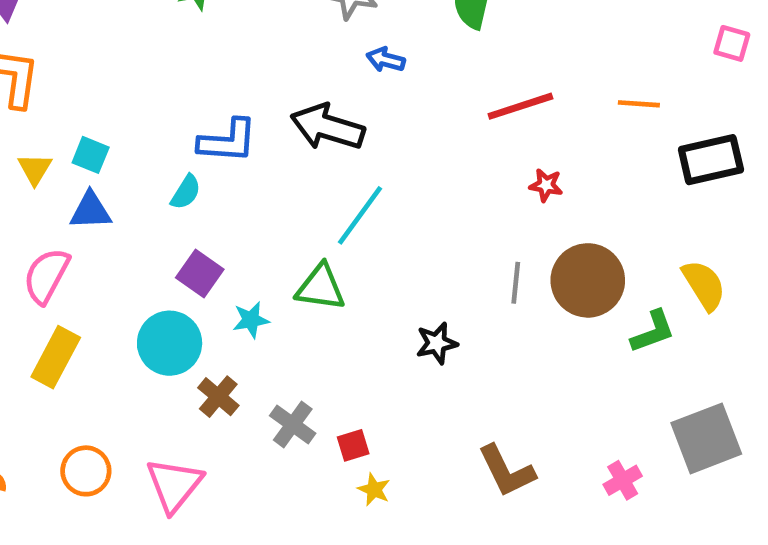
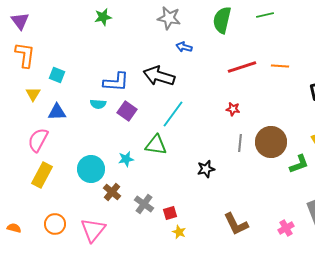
orange line: (639, 104) -> (280, 66), moved
cyan square: (91, 155) -> (57, 75), moved
red star: (546, 185) -> (233, 109), moved
cyan semicircle: (186, 192) -> (98, 104), turned 63
purple square: (200, 273) -> (127, 111), moved

